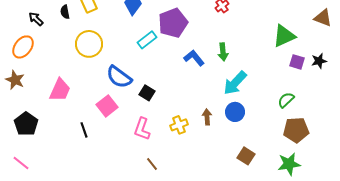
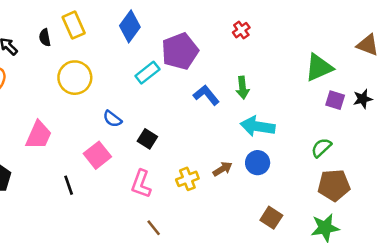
blue semicircle: (119, 77) -> (112, 119), size x0.6
cyan arrow: (235, 83) -> (258, 126), turned 56
brown arrow: (207, 117) -> (223, 169), turned 63

